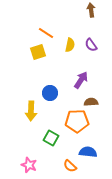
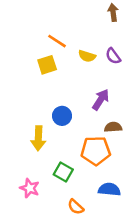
yellow semicircle: (70, 45) -> (87, 56), turned 96
pink star: (29, 165) -> (30, 188), moved
orange semicircle: (70, 166) -> (76, 207), moved

